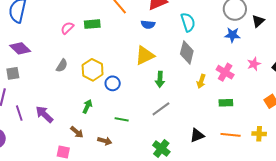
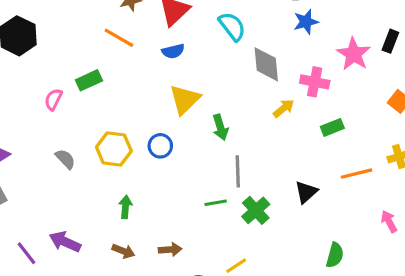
gray diamond: (187, 52) -> (266, 64), moved
pink star: (254, 64) -> (354, 54), size x1.5
gray semicircle: (62, 66) -> (65, 159), turned -56
yellow arrow: (201, 81) -> (284, 108), turned -128
blue circle: (113, 83) -> (160, 146), moved
gray line: (161, 109) -> (238, 171), turned -36
green line: (122, 119) -> (216, 203), moved
green cross: (161, 149) -> (256, 210), moved, turned 30

